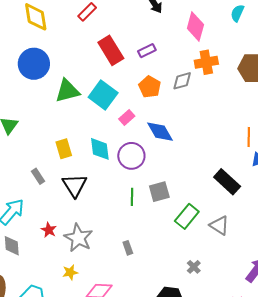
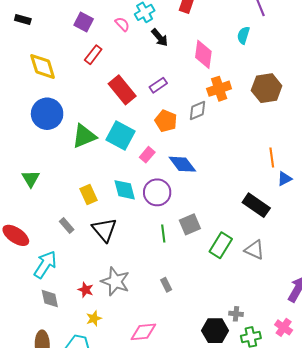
red star: (49, 230) -> (86, 290), moved
gray cross: (194, 267) -> (236, 314), moved, turned -32
yellow star: (70, 272) -> (94, 318), moved

